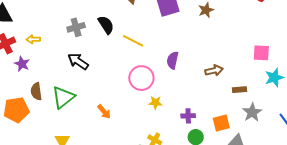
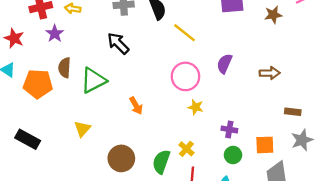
brown arrow: (214, 71) -> (270, 73), moved

